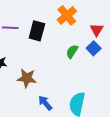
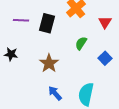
blue square: (94, 48) -> (105, 58), moved
brown star: (27, 78) -> (49, 63), moved, turned 30

